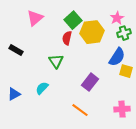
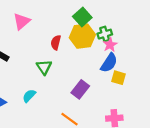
pink star: (117, 18) -> (110, 45), moved
green square: (73, 20) -> (82, 17), moved
green cross: (124, 33) -> (105, 34), moved

